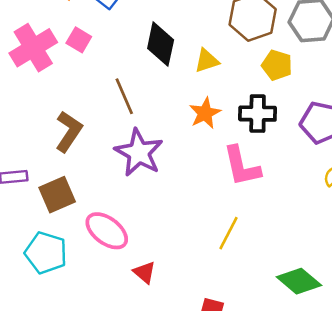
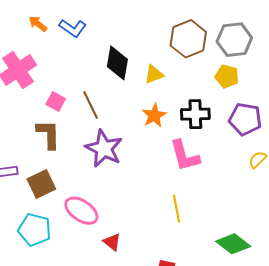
pink square: (79, 40) -> (56, 102), moved
yellow pentagon: (277, 65) -> (227, 76), moved
brown L-shape: (69, 131) -> (48, 134), turned -32
yellow line: (228, 233) -> (177, 208), turned -36

